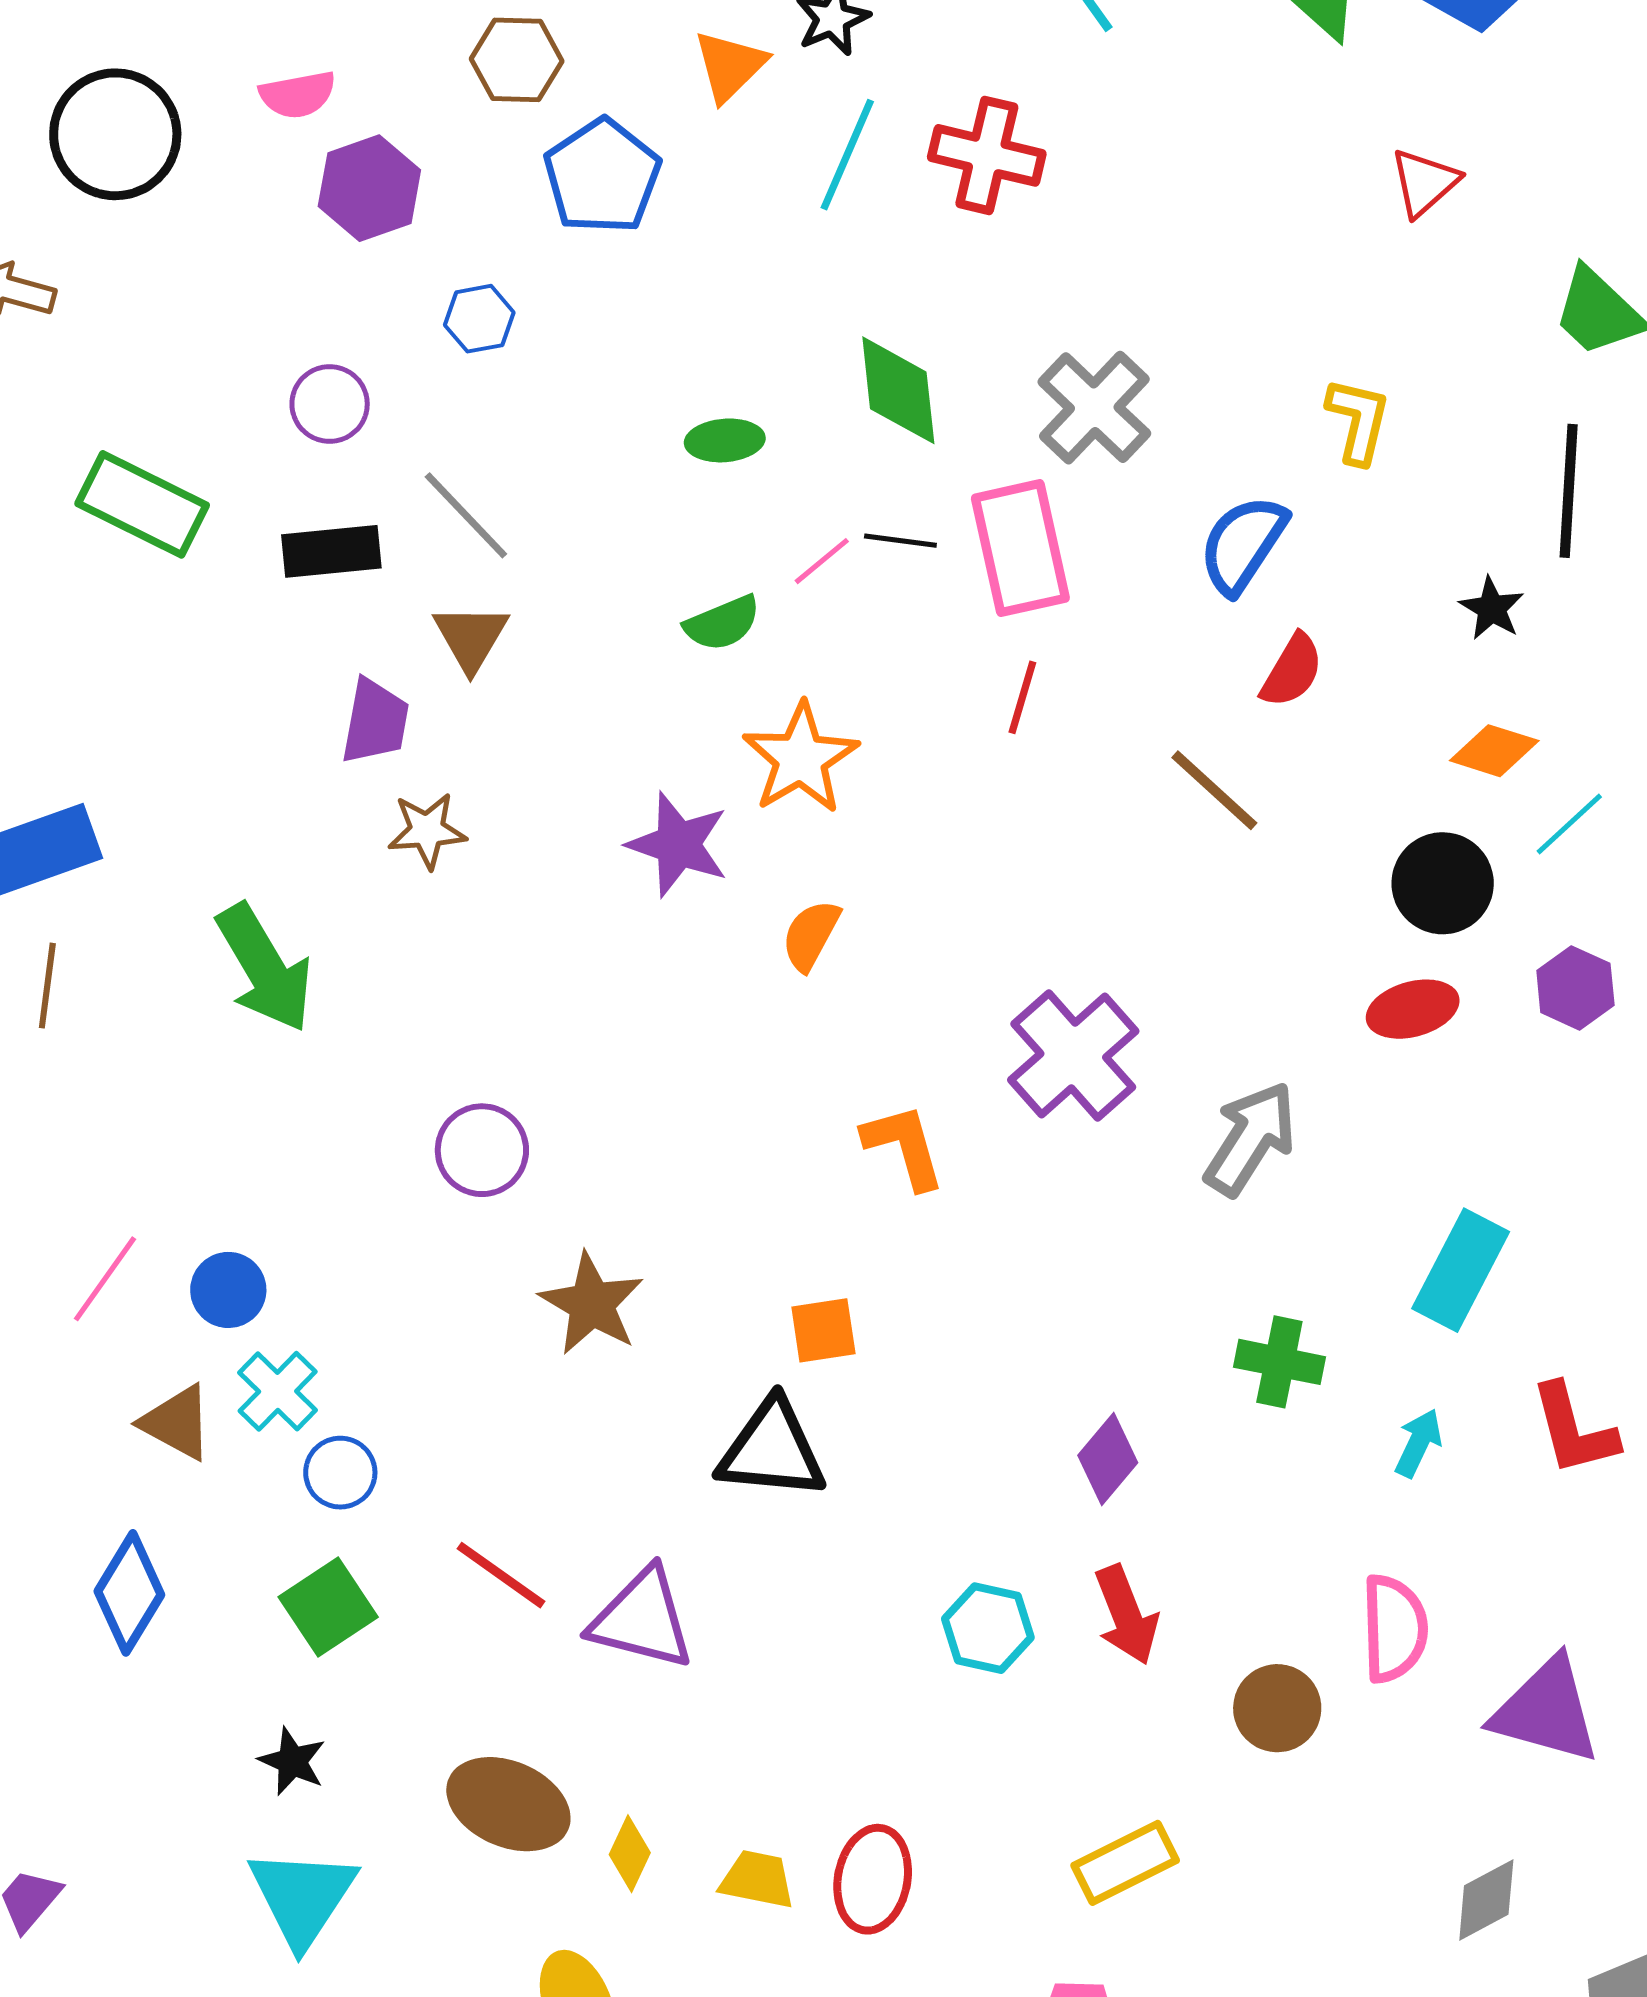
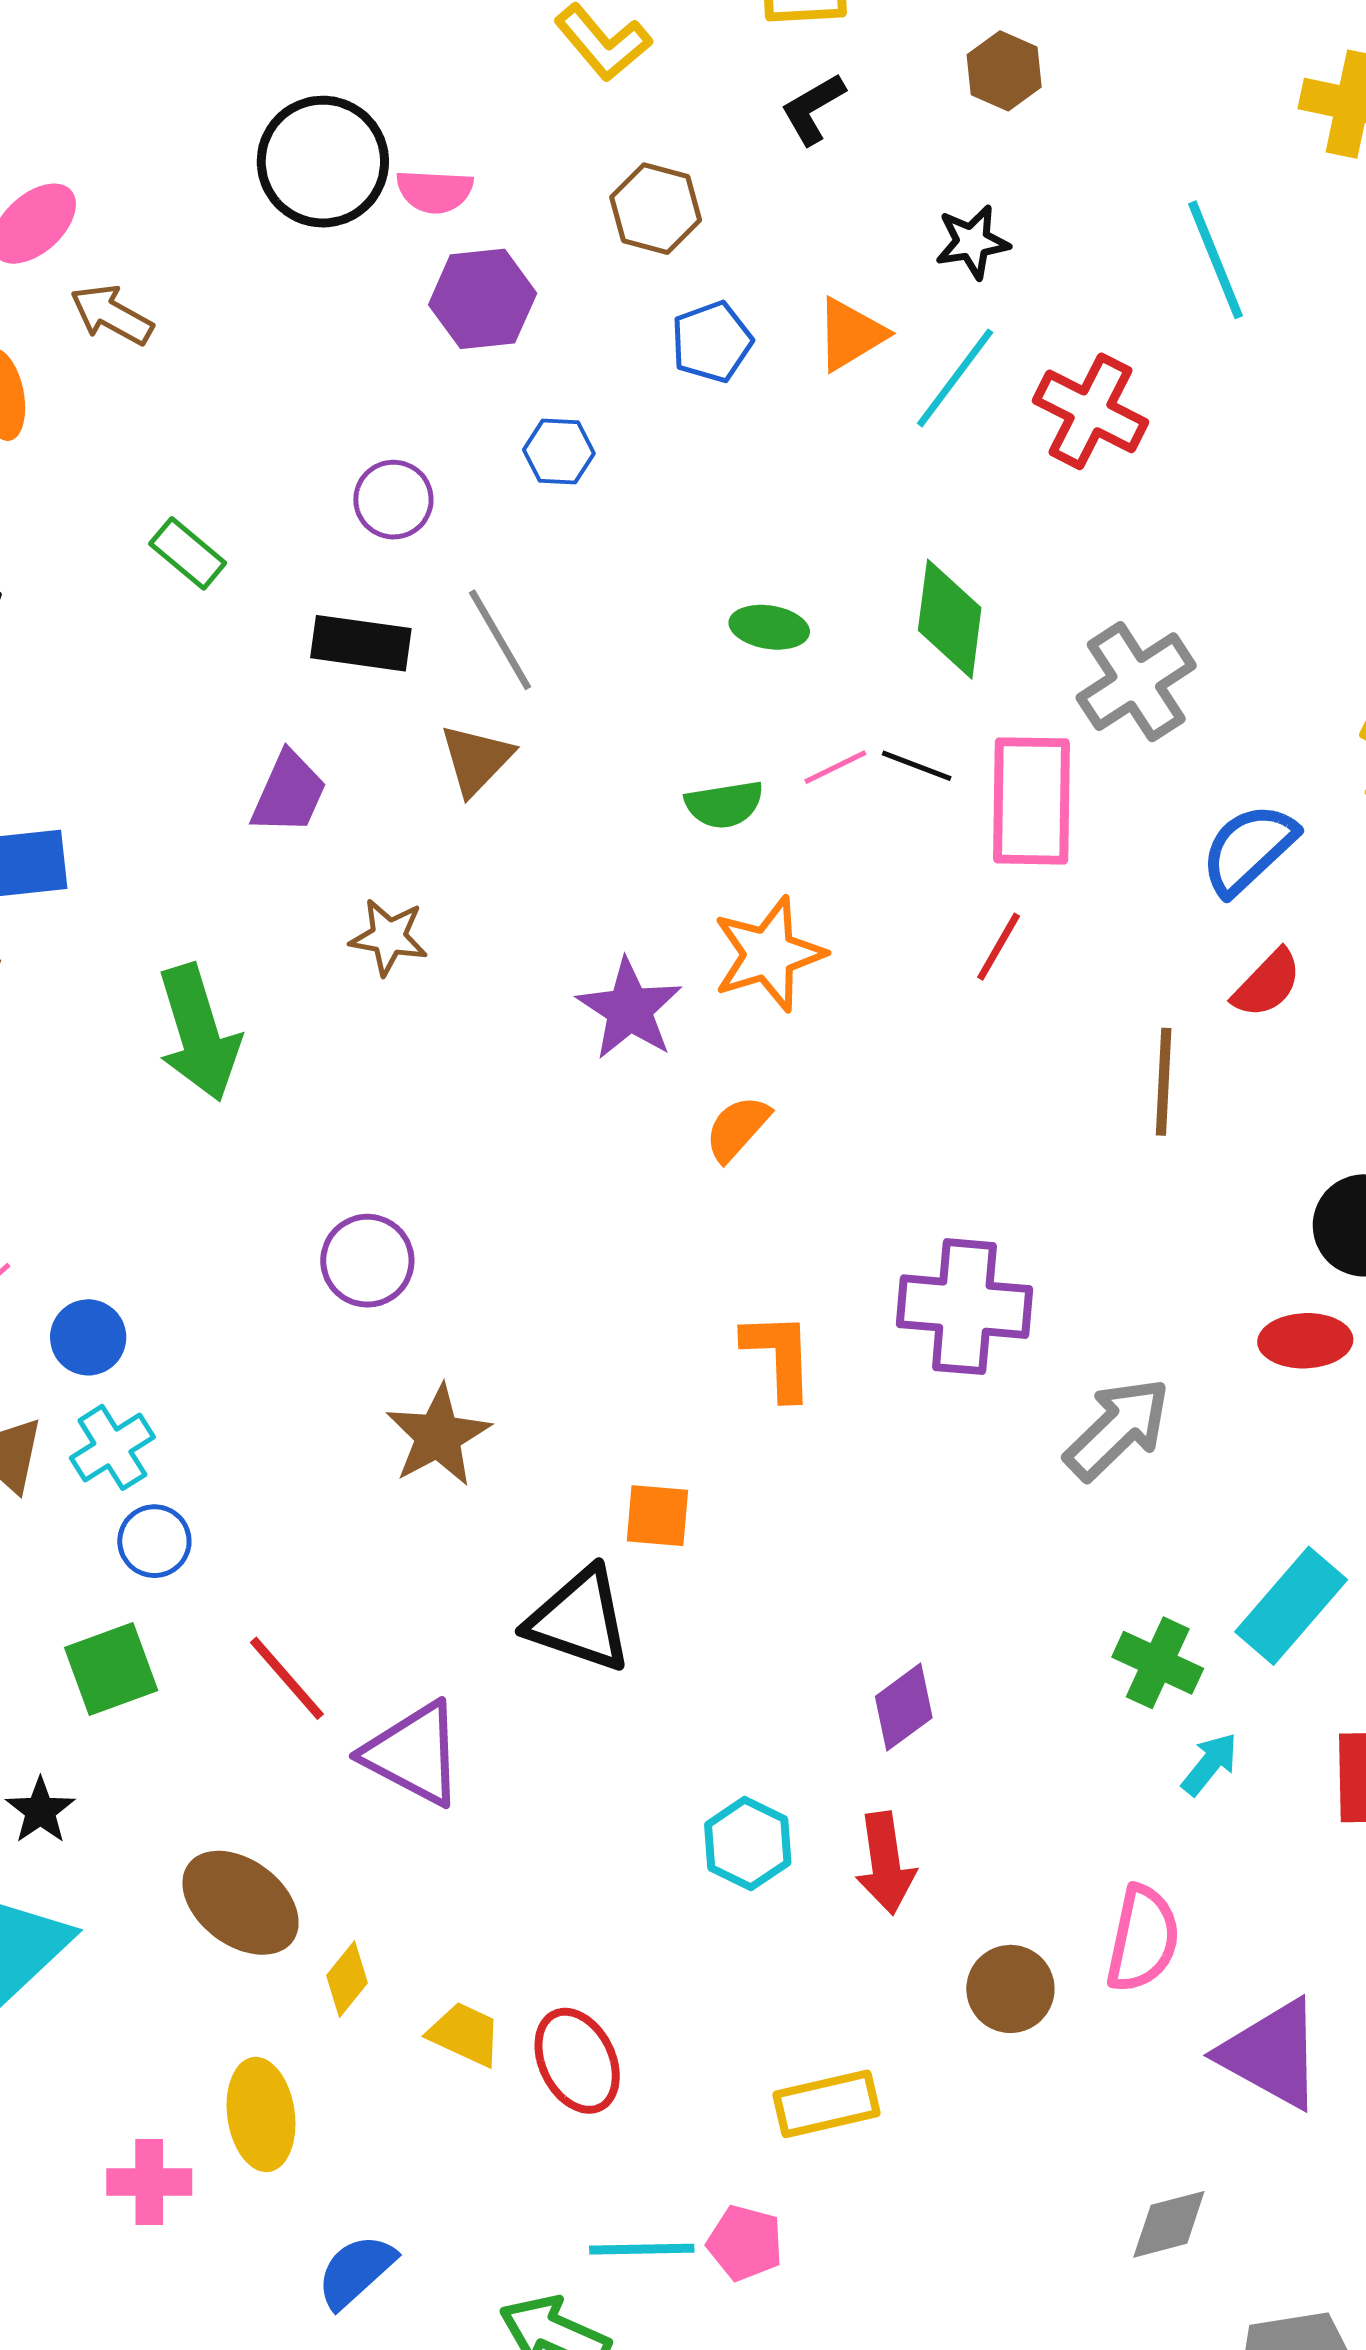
orange triangle: (730, 66) -> (851, 334), moved
black circle: (115, 134) -> (323, 162), moved
blue pentagon: (602, 176) -> (712, 342), size x0.7
green rectangle: (142, 504) -> (188, 553), size x0.6
purple trapezoid: (375, 721) -> (289, 793), moved
brown line: (1214, 790) -> (1164, 1082), turned 37
purple cross: (1073, 1055) -> (964, 1307), turned 33
green cross: (1279, 1362) -> (1158, 1663), moved
red ellipse: (873, 1879) -> (577, 2061), turned -50

